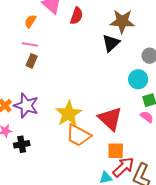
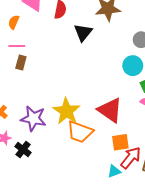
black triangle: (111, 43) -> (83, 32), moved
purple star: (26, 106) -> (33, 118), moved
black cross: (22, 144) -> (23, 149), turned -35

